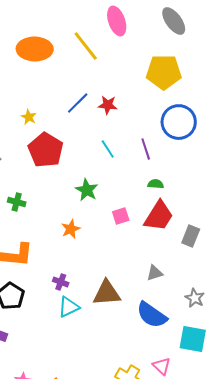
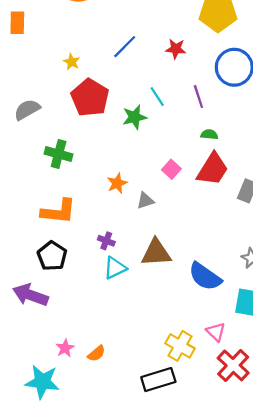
red star: (108, 105) -> (176, 49), moved
green star: (87, 190) -> (134, 117), moved, turned 30
green cross: (17, 202) -> (59, 154), size x1.4
pink square: (121, 216) -> (171, 169), turned -30
gray triangle: (155, 273) -> (145, 201), moved

